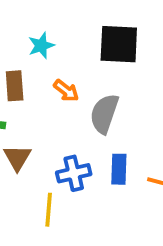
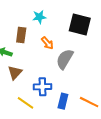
blue rectangle: (119, 169) -> (63, 101), moved
yellow line: (49, 210) -> (26, 103), turned -72

